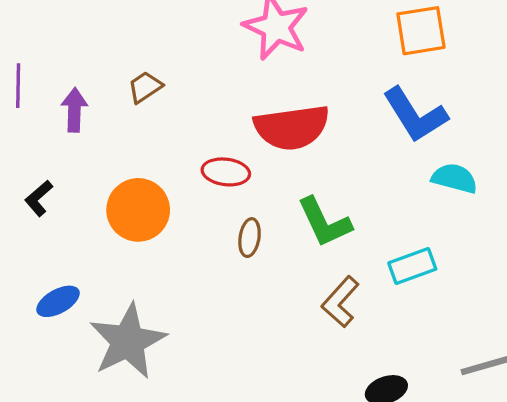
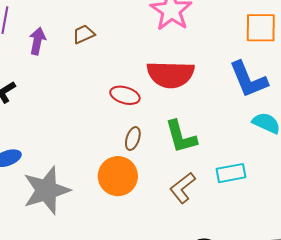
orange circle: (138, 210) -> (118, 176), moved

